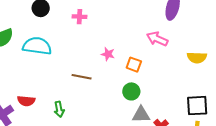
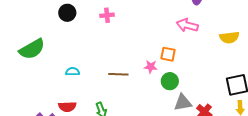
cyan semicircle: (37, 46) -> (73, 72), moved, size x0.5
pink star: (108, 54) -> (151, 67), moved

